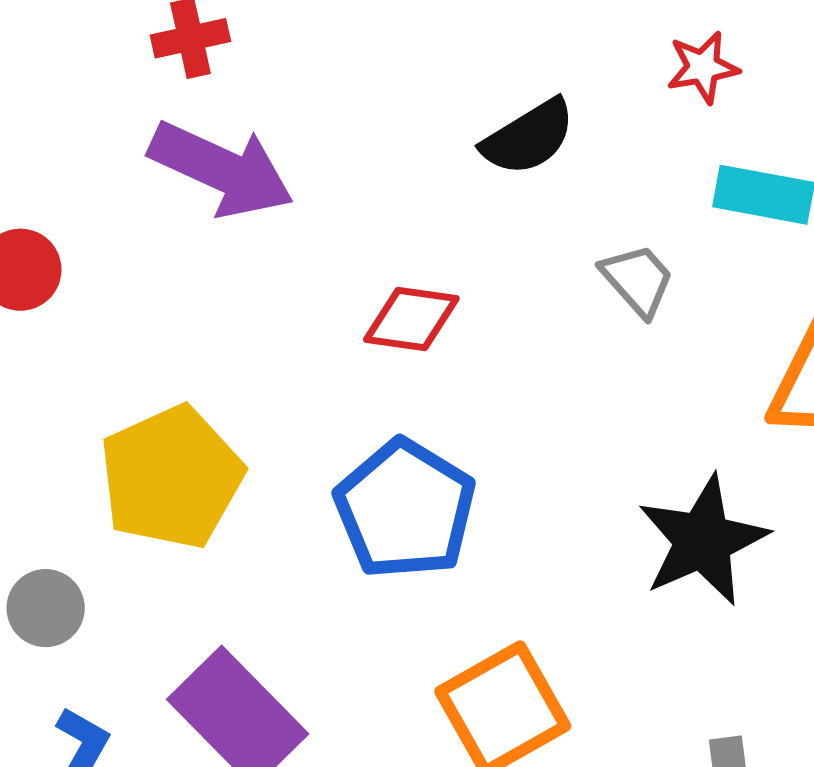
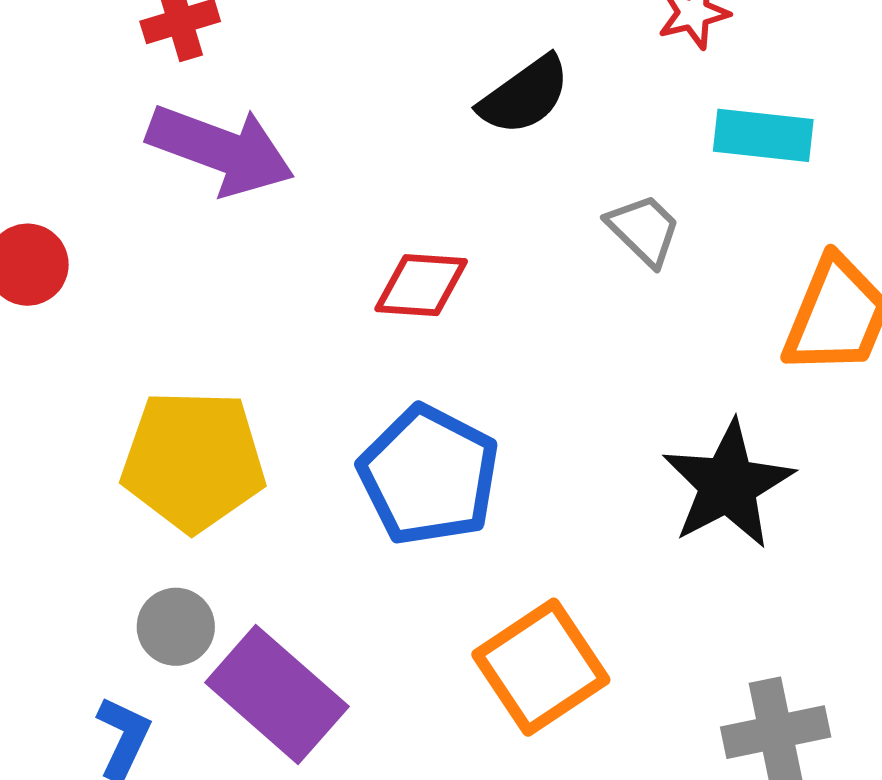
yellow pentagon: (171, 477) -> (193, 461), turned 30
gray circle: (46, 608) -> (176, 627), moved

